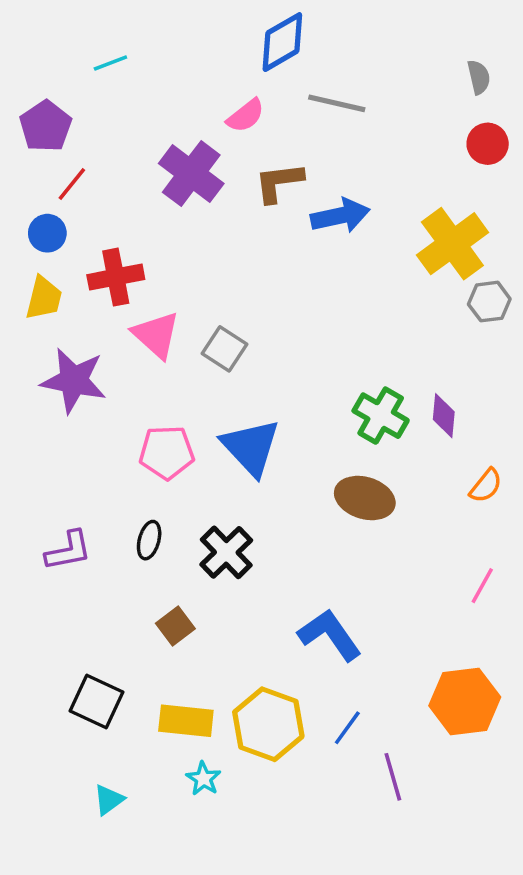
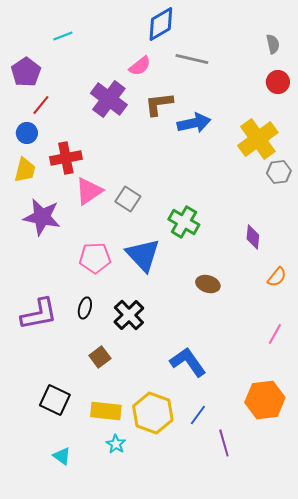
pink triangle: (156, 335) -> (89, 191), turned 44
green cross: (381, 416) -> (184, 222), moved
brown ellipse: (365, 498) -> (208, 284), size x0.7
purple L-shape: (68, 551) -> (39, 314), size x1.4
cyan triangle: (109, 800) -> (62, 456), turned -48

